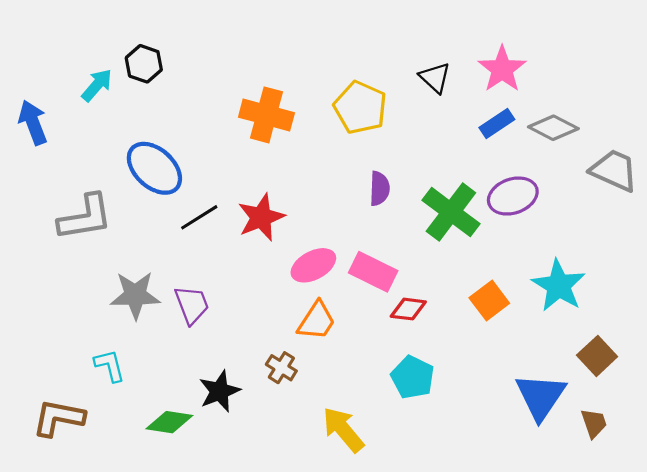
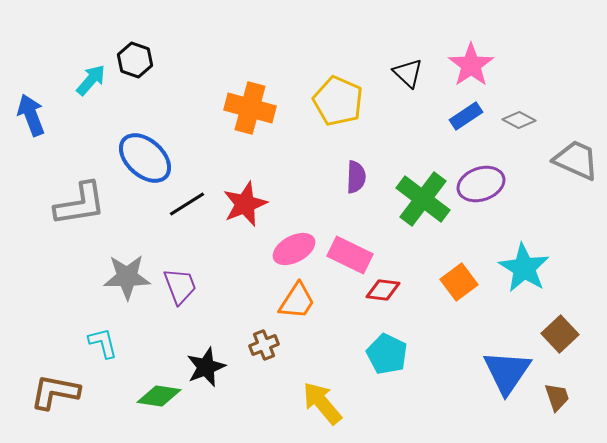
gray diamond: (553, 128) -> (519, 120), size x0.7
brown cross: (281, 368) -> (264, 345), turned 36

